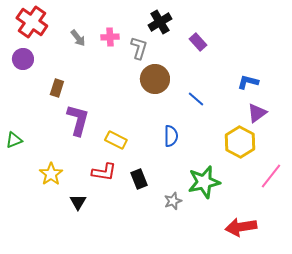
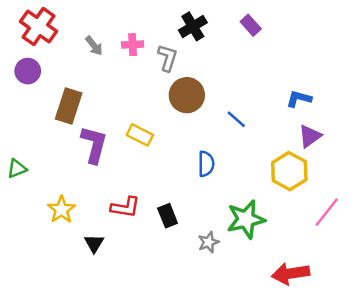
purple rectangle: (198, 42) -> (251, 25), moved
brown rectangle: (57, 88) -> (69, 106), size x1.6
yellow rectangle: (116, 140) -> (140, 135), moved

